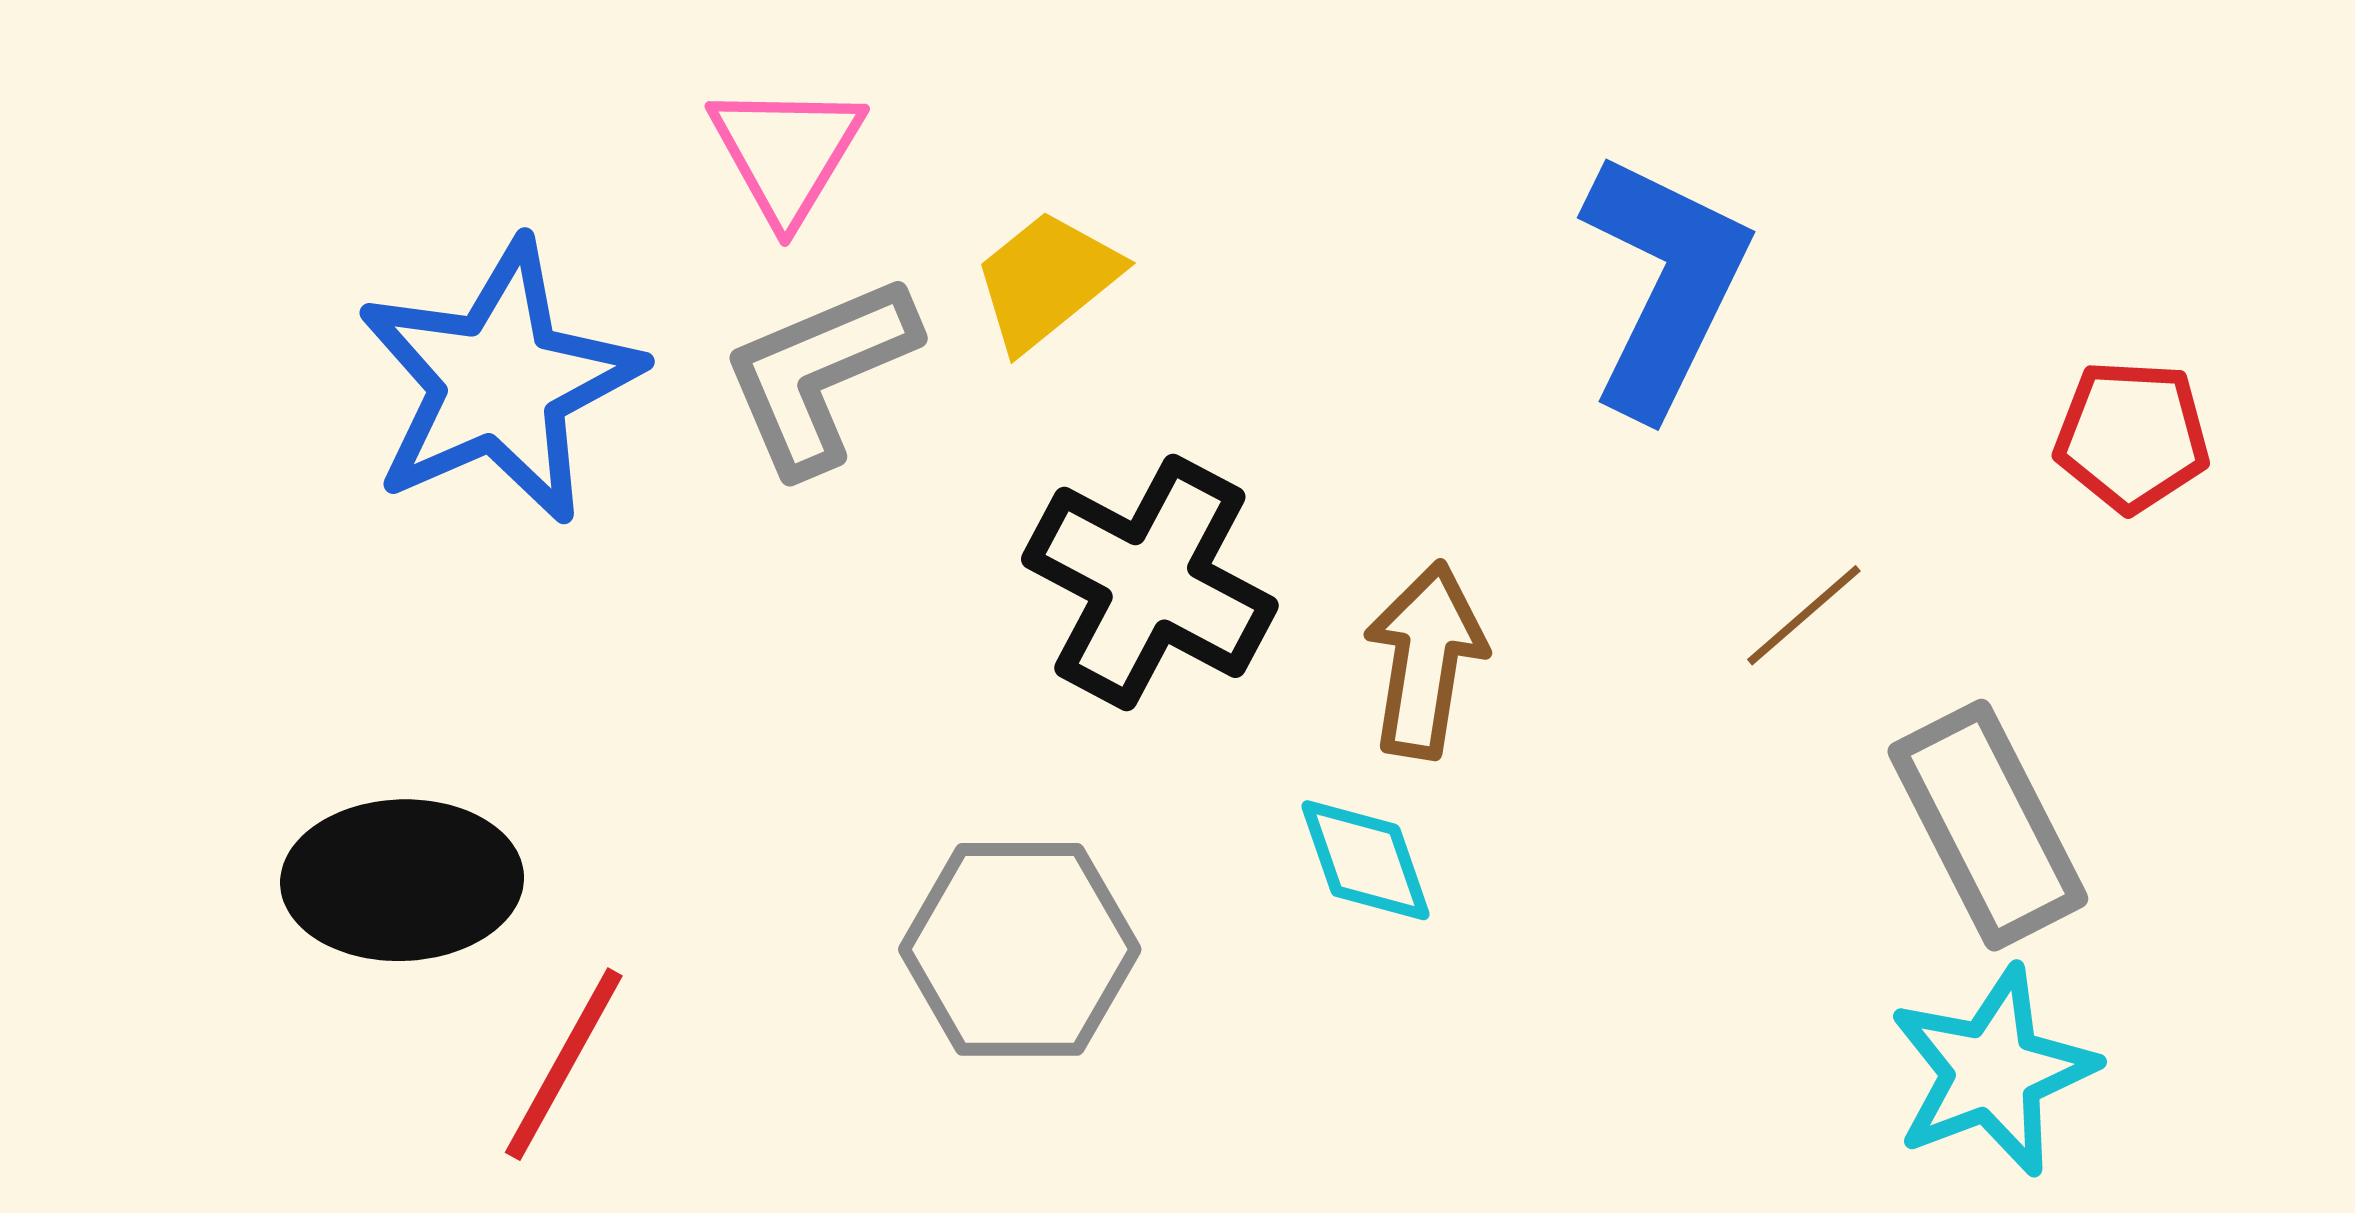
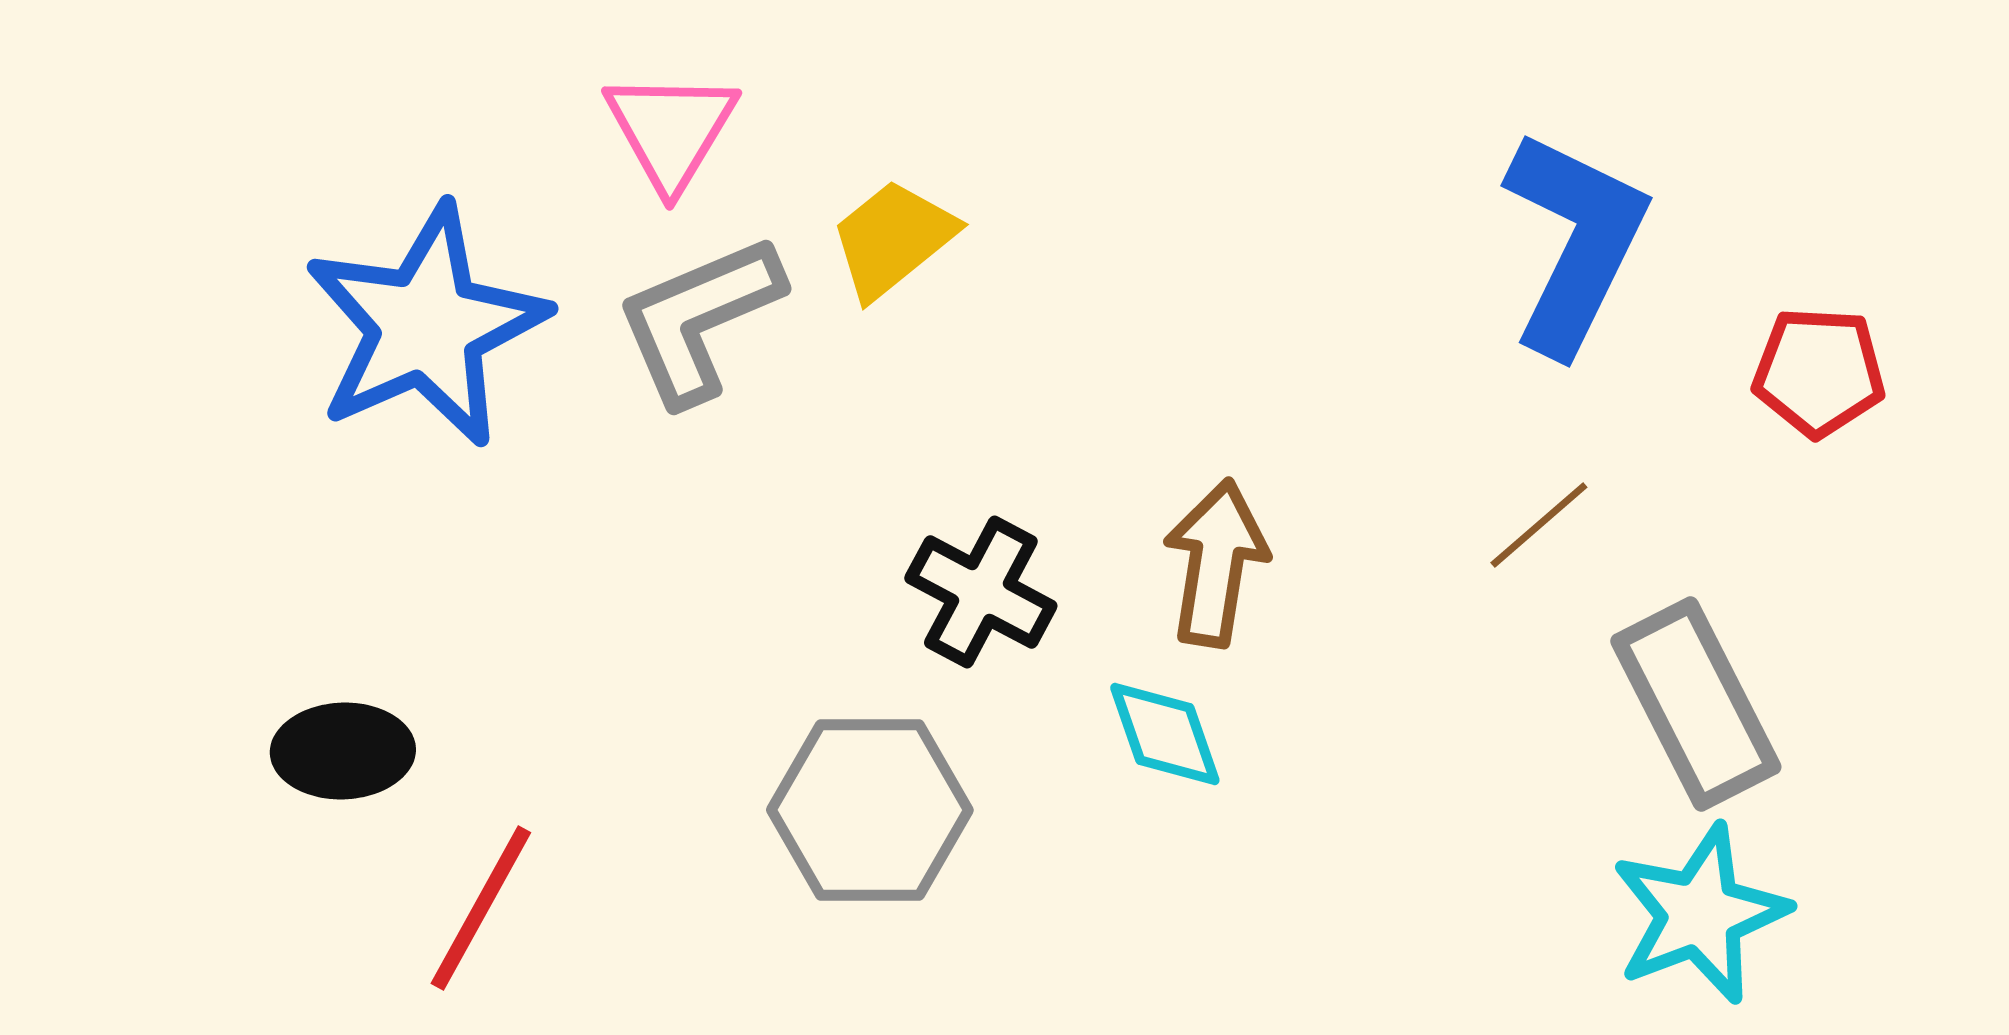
blue L-shape: (1664, 284) -> (1575, 242), moved
black cross: (1150, 582) -> (981, 592), moved, size x0.7
black ellipse: (402, 880) -> (343, 751), size x0.7

